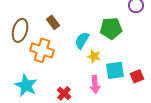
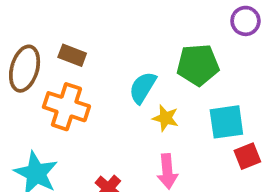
brown rectangle: (53, 22) -> (72, 55), moved, turned -32
cyan square: (115, 70) -> (226, 122), moved

